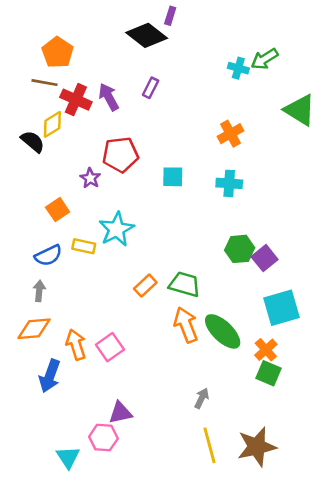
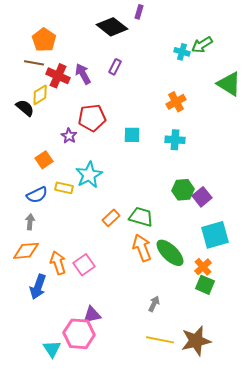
purple rectangle: (170, 16) -> (139, 12), moved
pink hexagon: (103, 438) -> (79, 334), size x1.4
yellow line: (210, 445) -> (160, 340), turned -64

